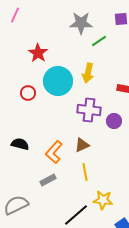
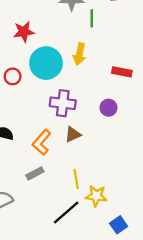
green line: (99, 41) -> (92, 18), turned -56
red star: (38, 53) -> (24, 32), turned 30
purple cross: (89, 110) -> (63, 103), moved
yellow line: (85, 172) -> (76, 179), moved

